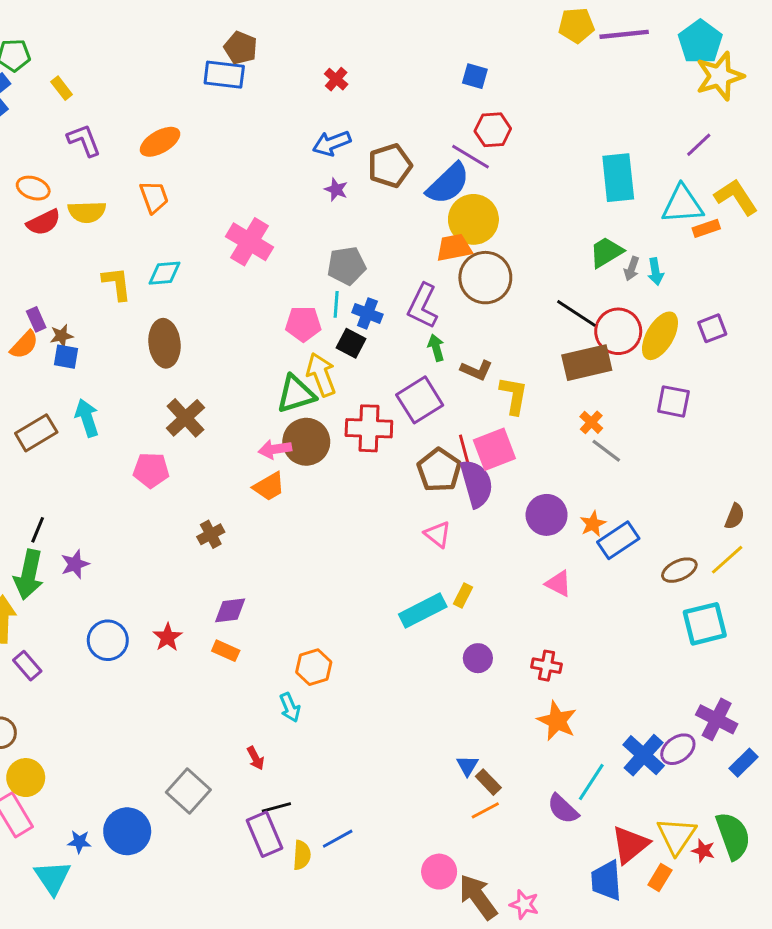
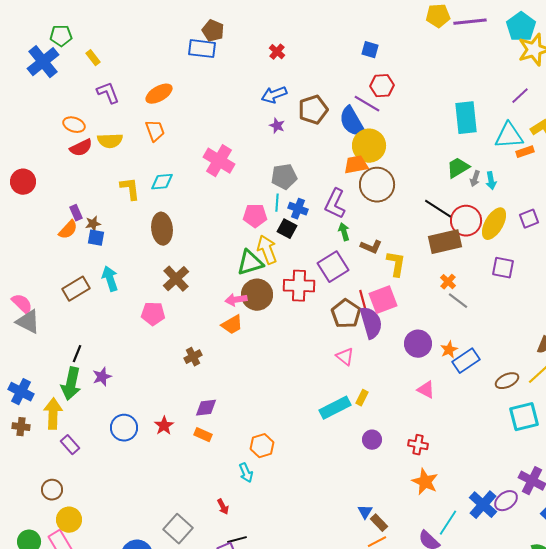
blue semicircle: (448, 184) -> (352, 122), turned 104

